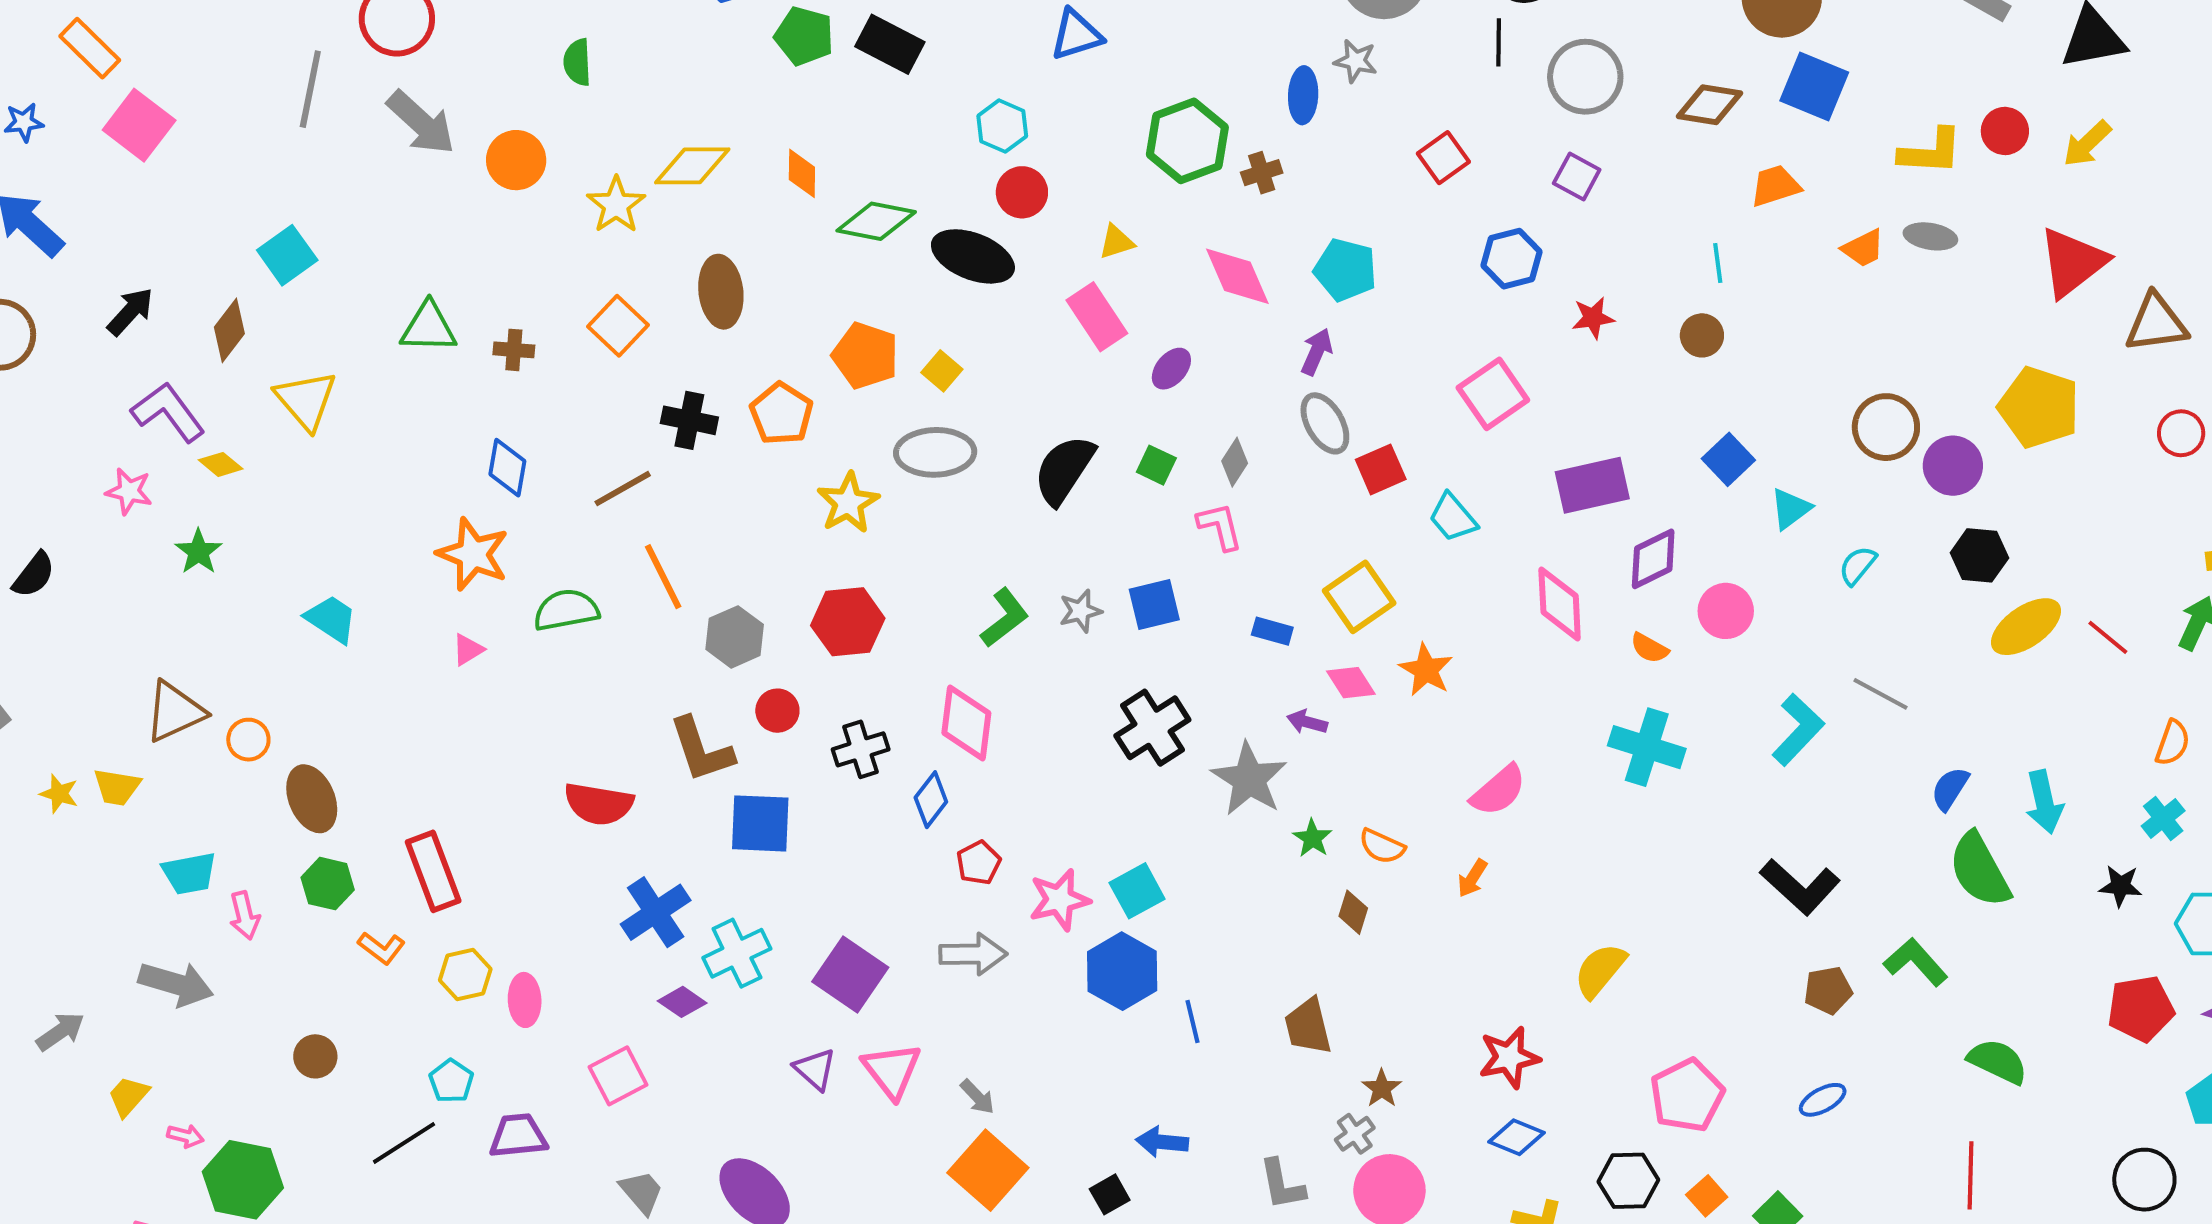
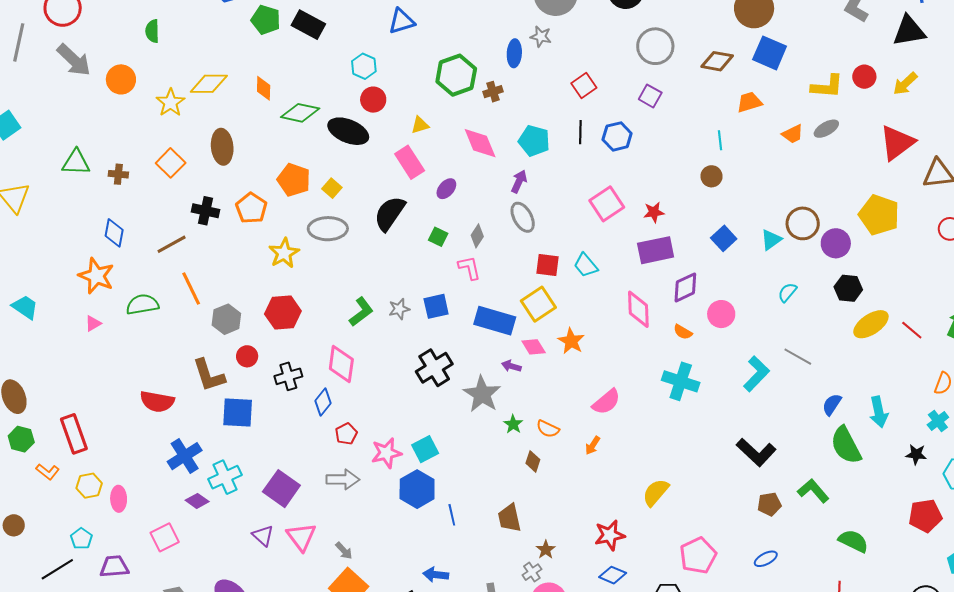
black line: (1499, 42) -> (580, 132), moved
gray ellipse: (1930, 236) -> (826, 129), turned -40
red star: (1593, 318) -> (654, 212), moved
red square: (1381, 469) -> (548, 265), moved, turned 30
black semicircle: (1064, 470) -> (390, 213), moved
cyan triangle: (1791, 509) -> (771, 240), moved
blue rectangle: (1272, 631) -> (495, 321), size x2.0

